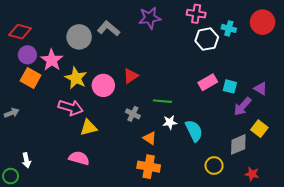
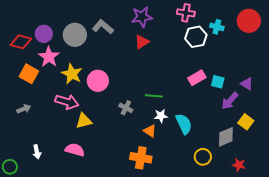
red diamond: (20, 32) -> (21, 42), moved
purple circle: (27, 55) -> (44, 34), moved
red triangle: (131, 76) -> (142, 42), moved
gray arrow: (12, 113) -> (24, 109), moved
orange triangle: (150, 138) -> (150, 131), moved
white arrow: (26, 160) -> (37, 152), moved

